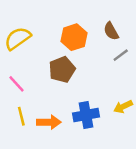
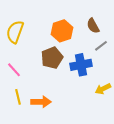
yellow semicircle: (18, 38) -> (15, 32), turned -35
blue cross: (86, 115) -> (81, 65), moved

